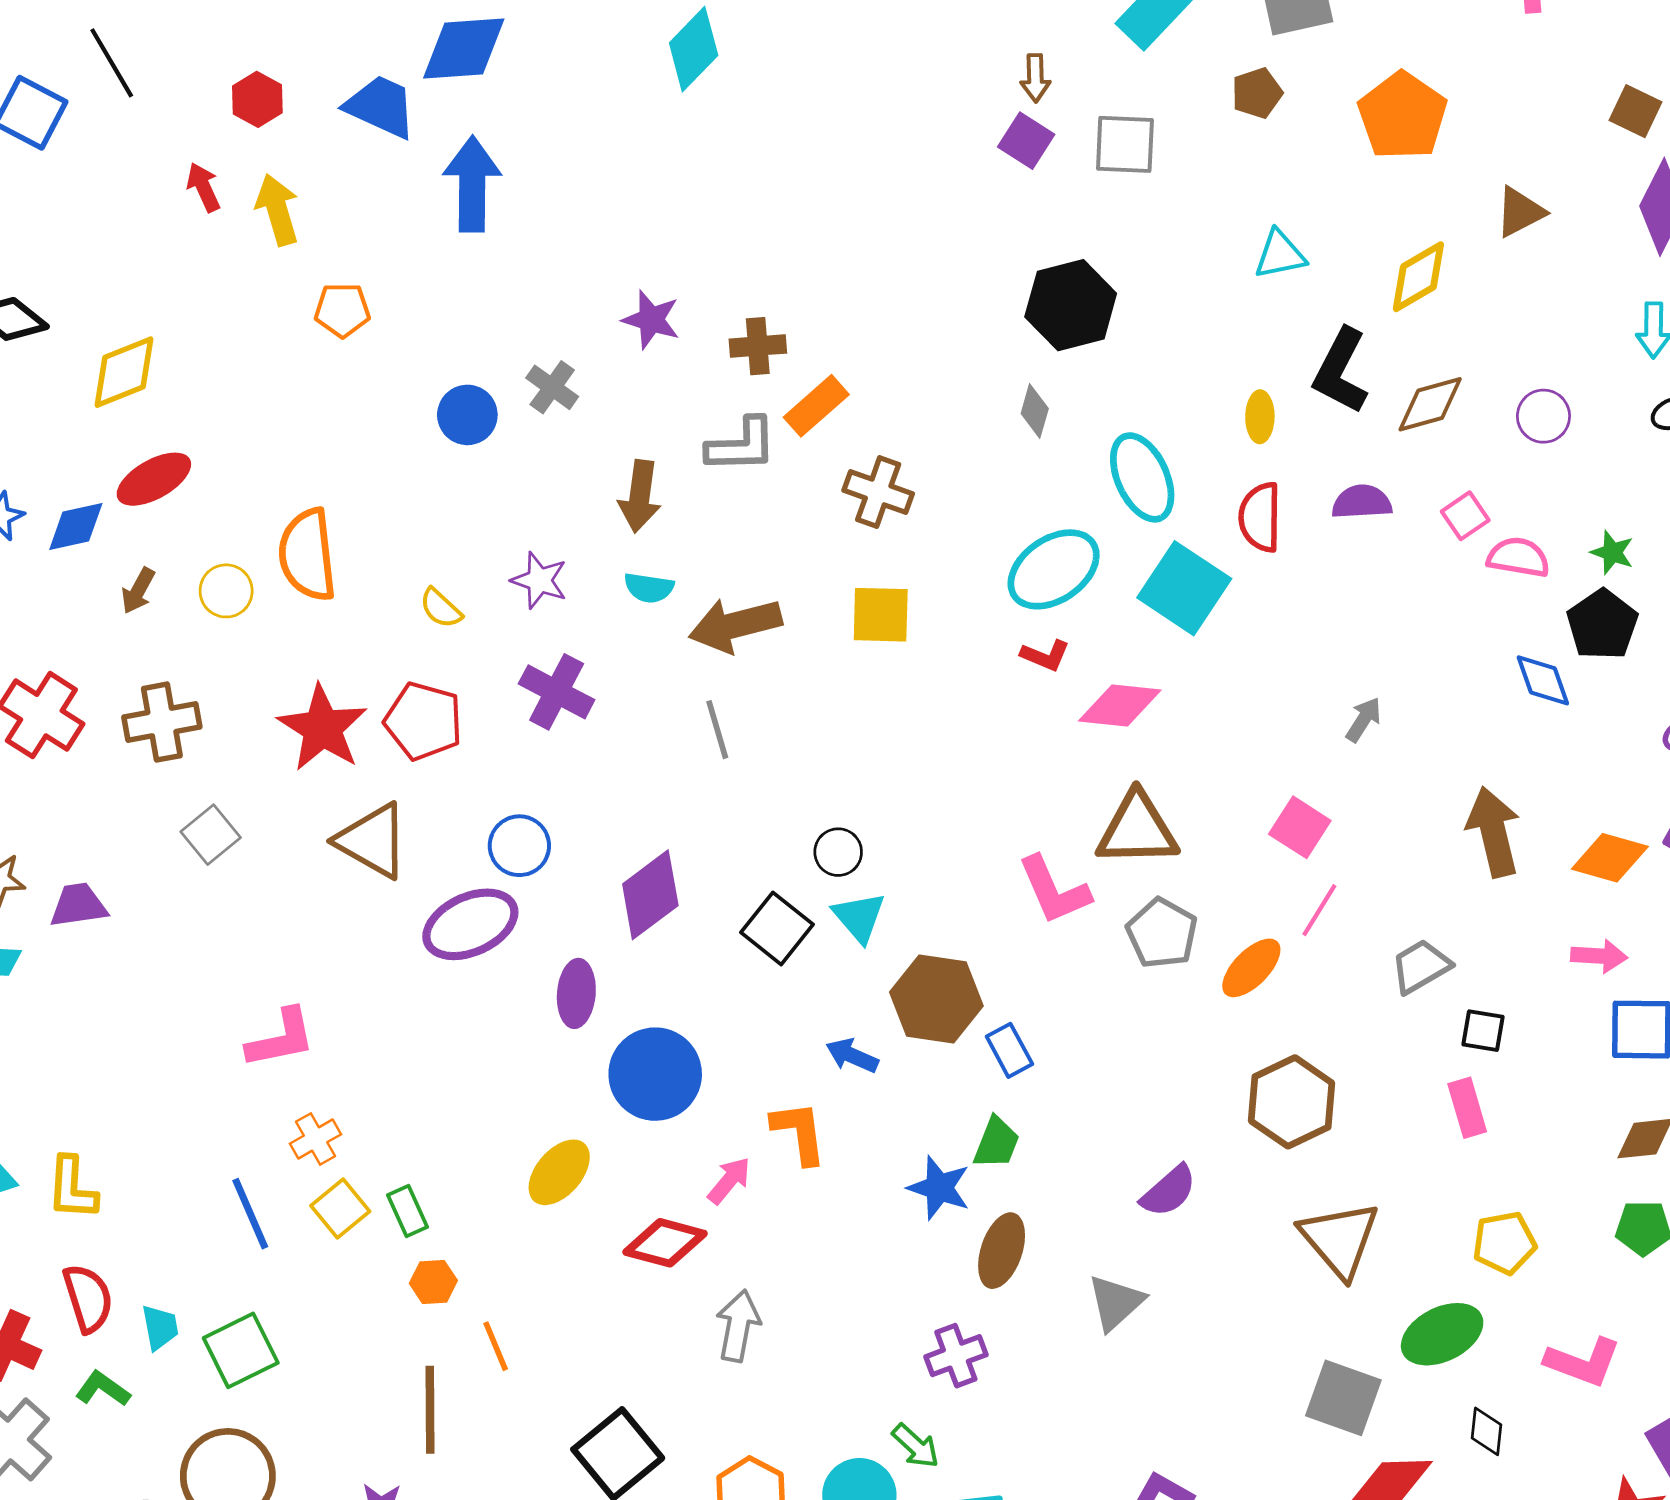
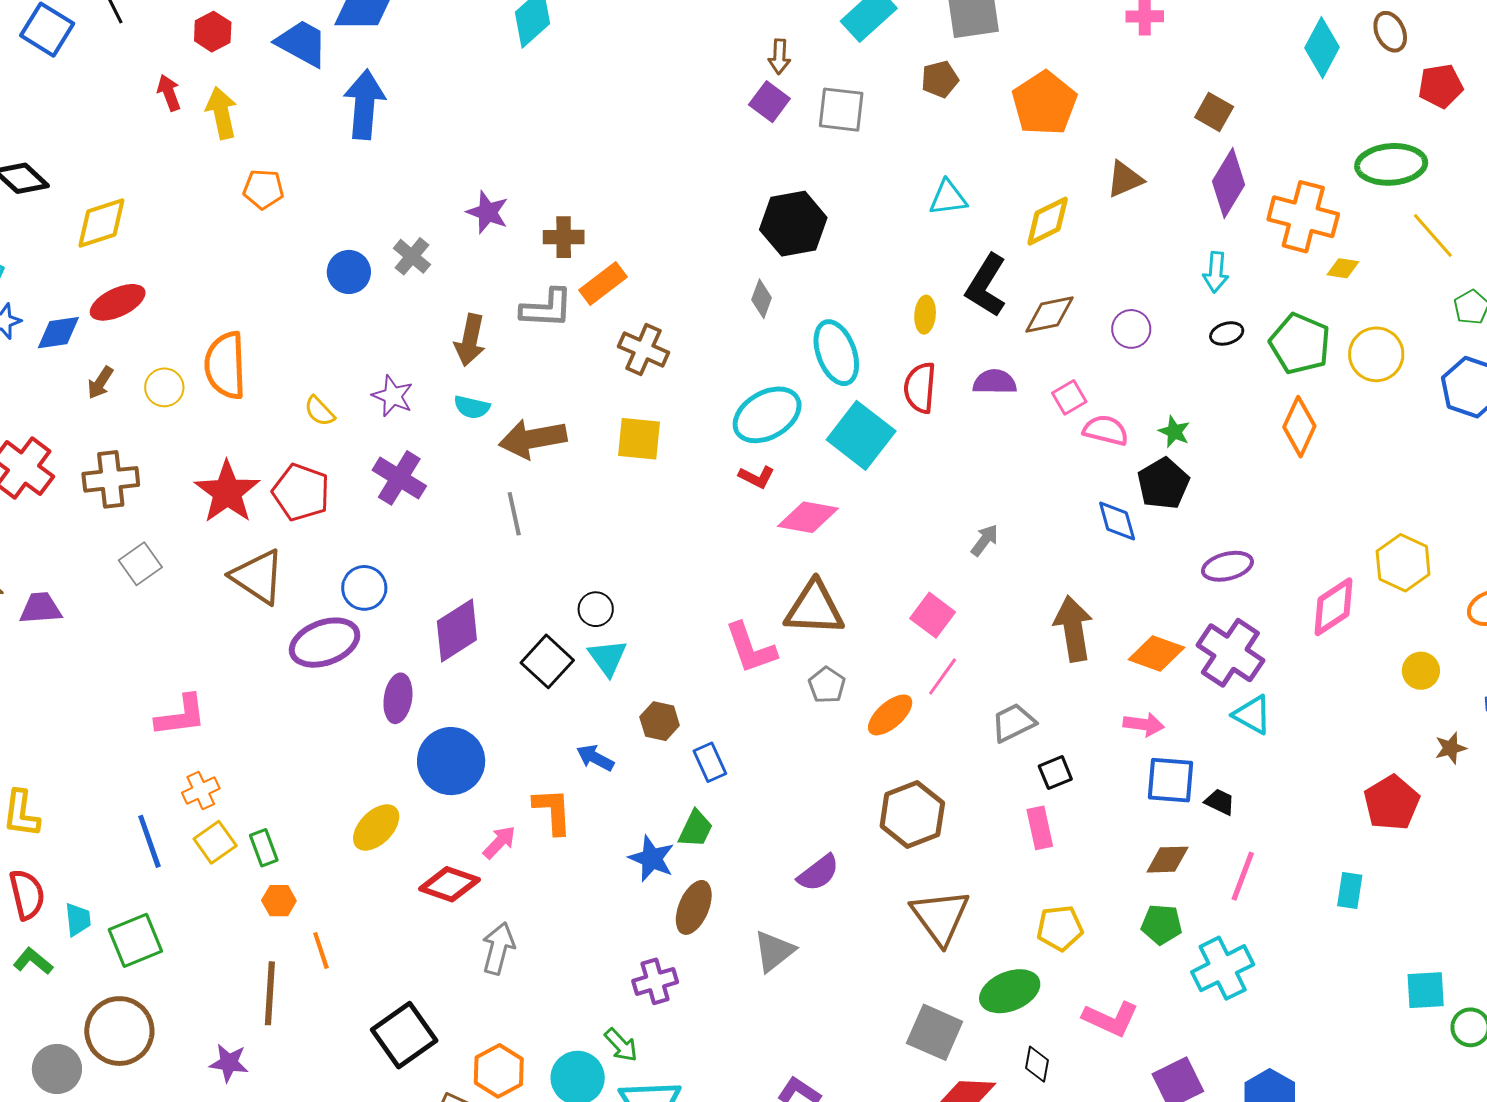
gray pentagon: (1162, 933) -> (827, 685), size x0.7
brown hexagon: (936, 999) -> (660, 721), size x0.6
black square: (1483, 1031) -> (1055, 773), turned -36

